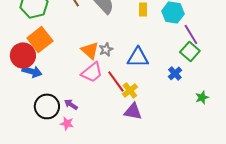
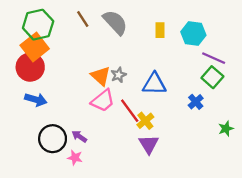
purple line: (191, 34) -> (214, 58), turned -35
orange square: (40, 39) -> (35, 47), moved
red circle: (23, 55) -> (30, 67), moved
purple triangle: (133, 111) -> (149, 144), turned 48

